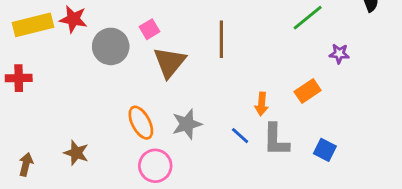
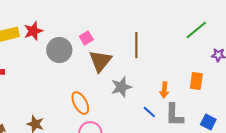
red star: (73, 19) -> (33, 31), turned -30
orange rectangle: (308, 91) -> (196, 81), turned -48
gray star: (187, 124) -> (121, 87), moved

